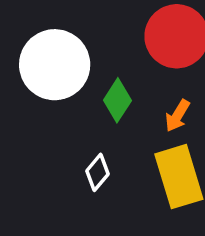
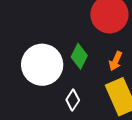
white circle: (55, 65) -> (42, 65), moved

